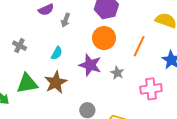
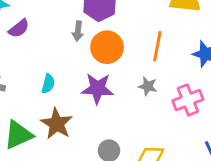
gray arrow: (66, 20) -> (78, 31), moved
gray star: (117, 73) -> (148, 86), moved

